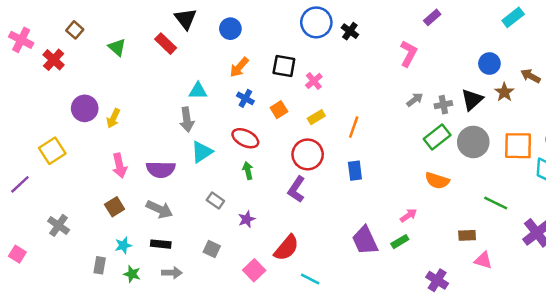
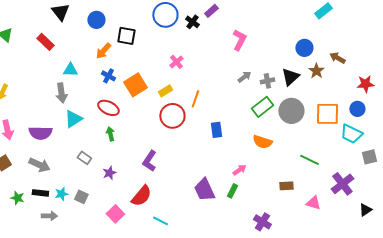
purple rectangle: (432, 17) -> (211, 11), moved
red rectangle: (166, 44) -> (45, 42), moved
black square: (284, 66) -> (126, 36), moved
pink cross: (314, 81) -> (176, 62), moved
orange square: (279, 110) -> (135, 85), size x1.6
red circle: (308, 154) -> (172, 116), moved
blue rectangle: (355, 171) -> (216, 130), moved
purple L-shape: (296, 189) -> (149, 161), moved
green rectangle: (400, 242) -> (232, 191), turned -32
cyan star: (123, 245) -> (61, 194), moved
pink triangle: (483, 260) -> (313, 203), moved
green star: (132, 274) -> (17, 198), moved

